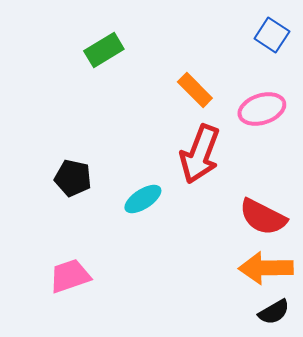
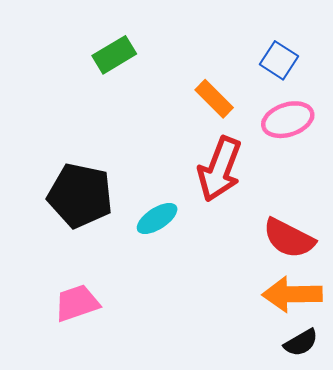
blue square: (272, 35) -> (279, 60), moved
black pentagon: (73, 178) -> (80, 195), size x1.6

